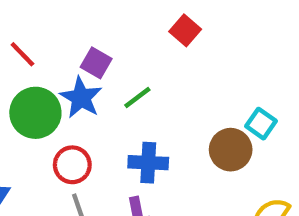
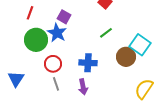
red line: (22, 54) -> (30, 13), turned 64
green line: (137, 98) -> (106, 33), moved
cyan square: (261, 124) -> (140, 45), size x1.5

